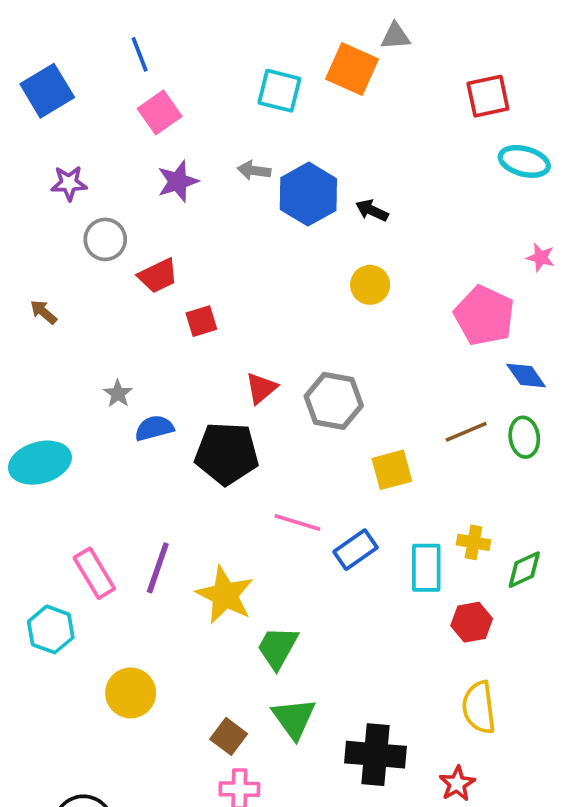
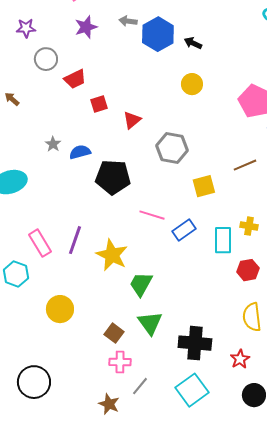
red triangle: (261, 388) -> (132, 120), moved
blue semicircle: (154, 428) -> (80, 152), moved

